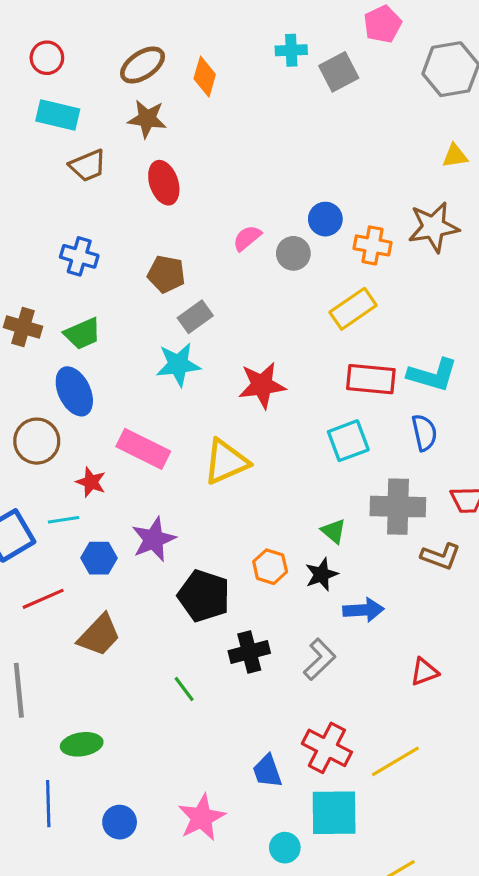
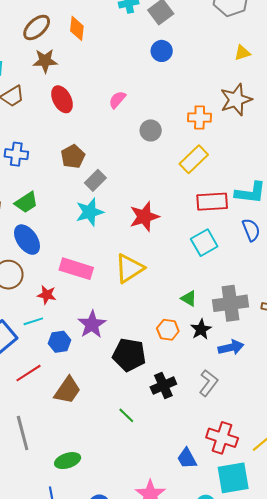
blue circle: (325, 219) -> (162, 51), moved
pink semicircle: (247, 238) -> (117, 100), moved
brown pentagon: (166, 274) -> (73, 156), turned -30
gray cross: (398, 507) -> (230, 303), moved
green triangle: (334, 531) -> (189, 298), moved

